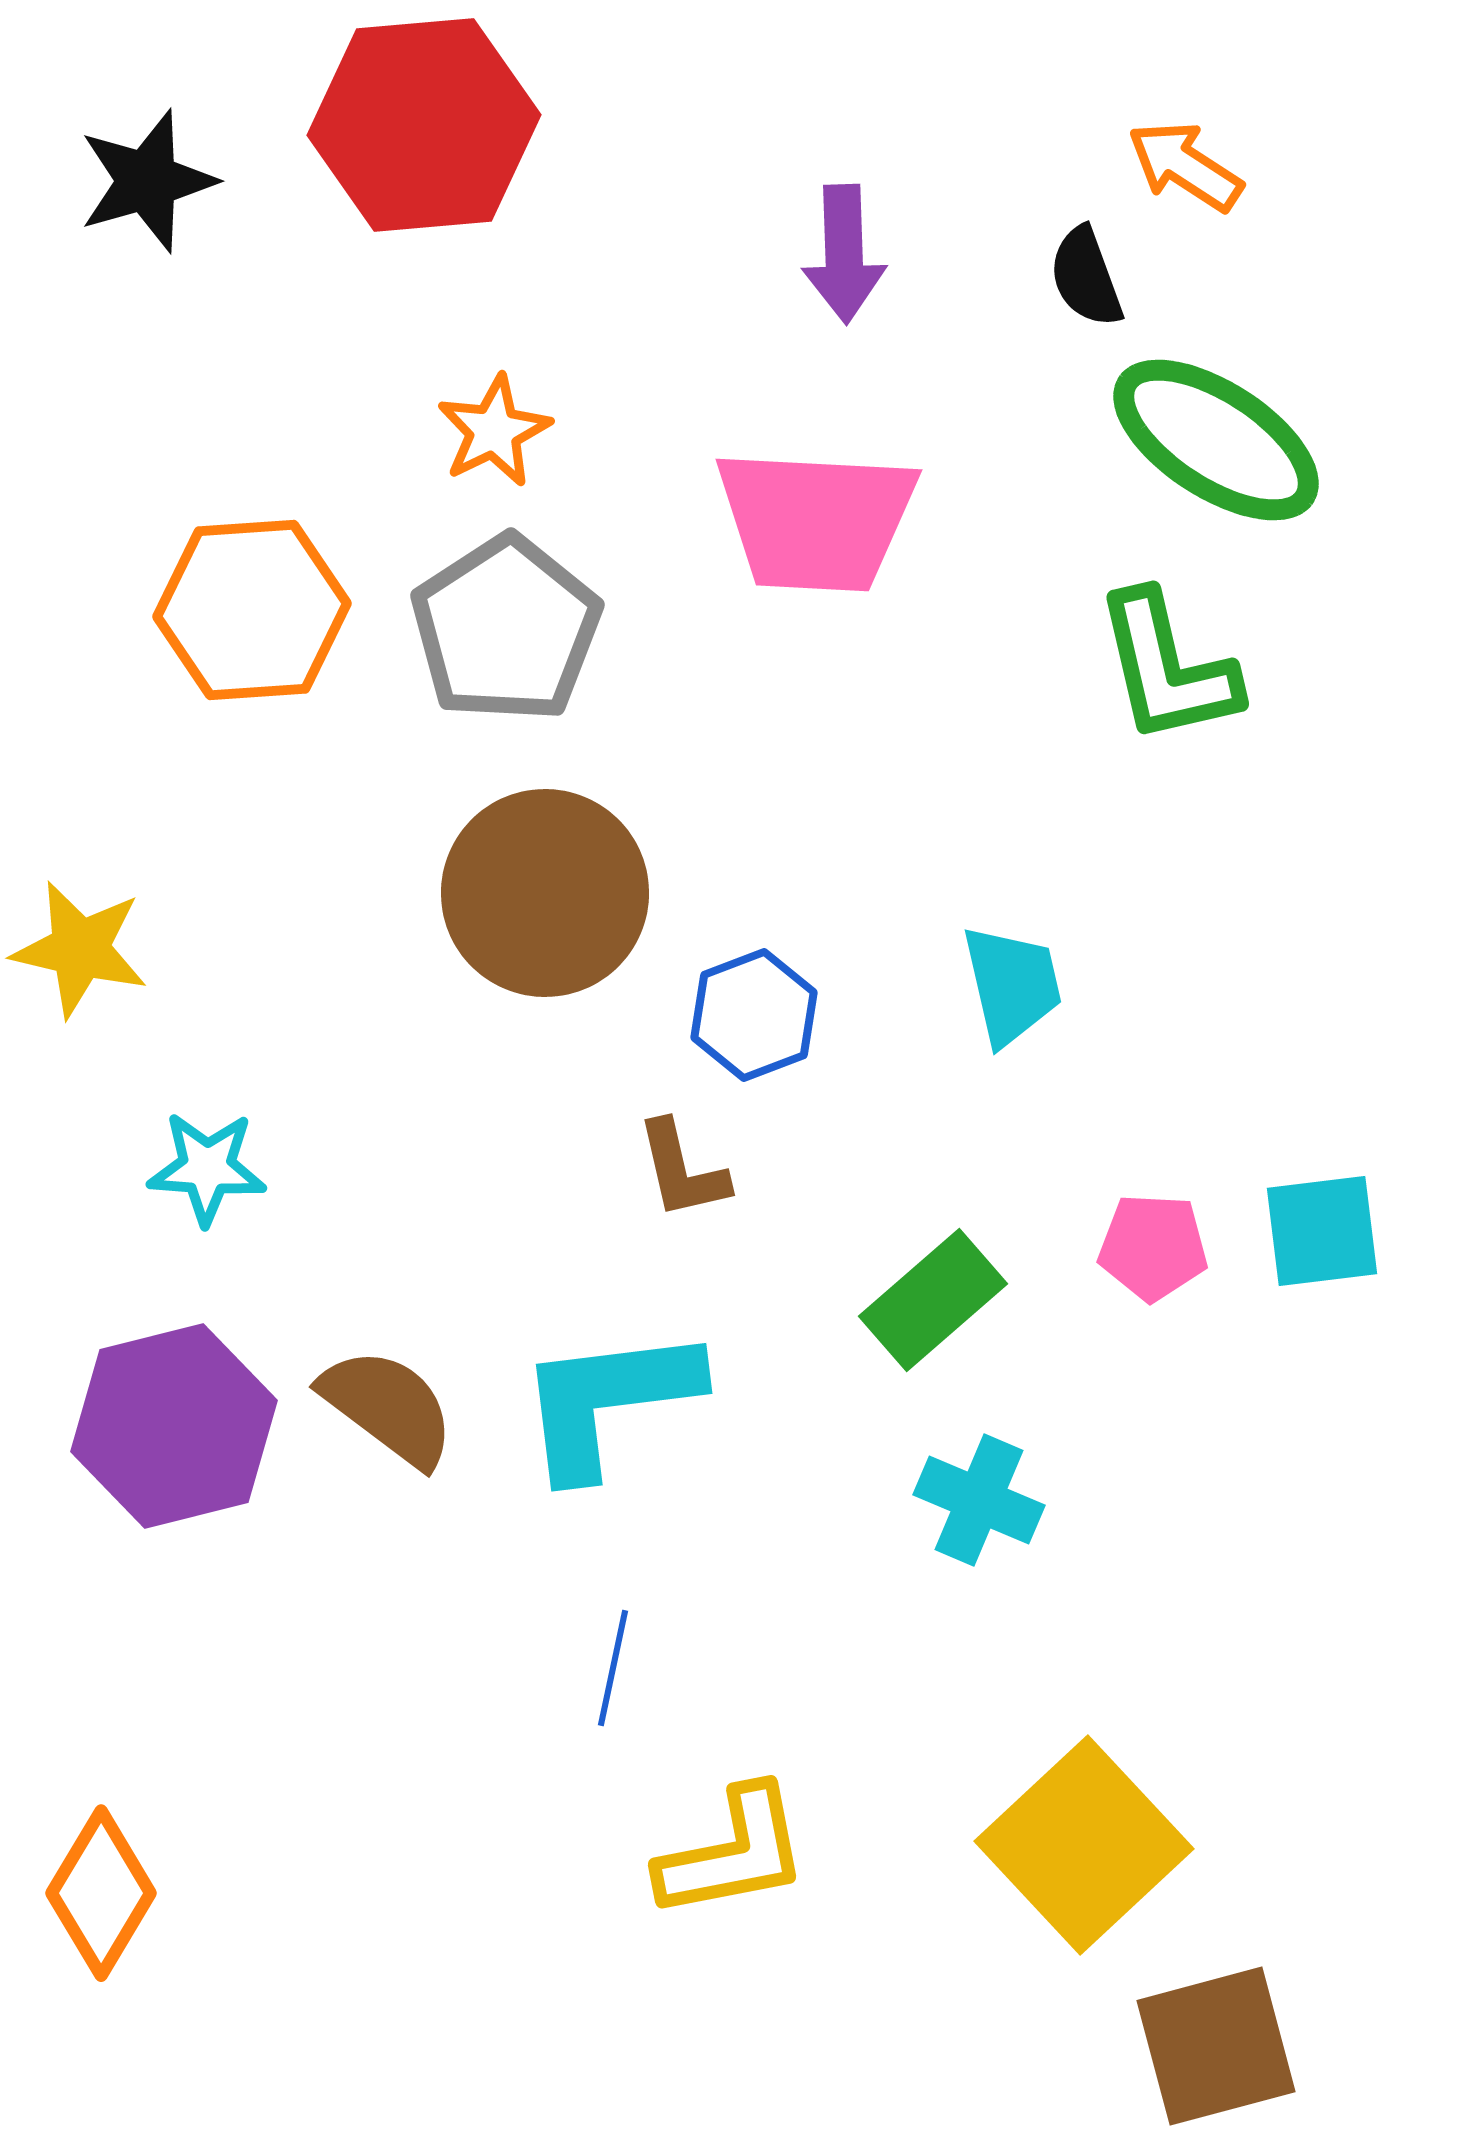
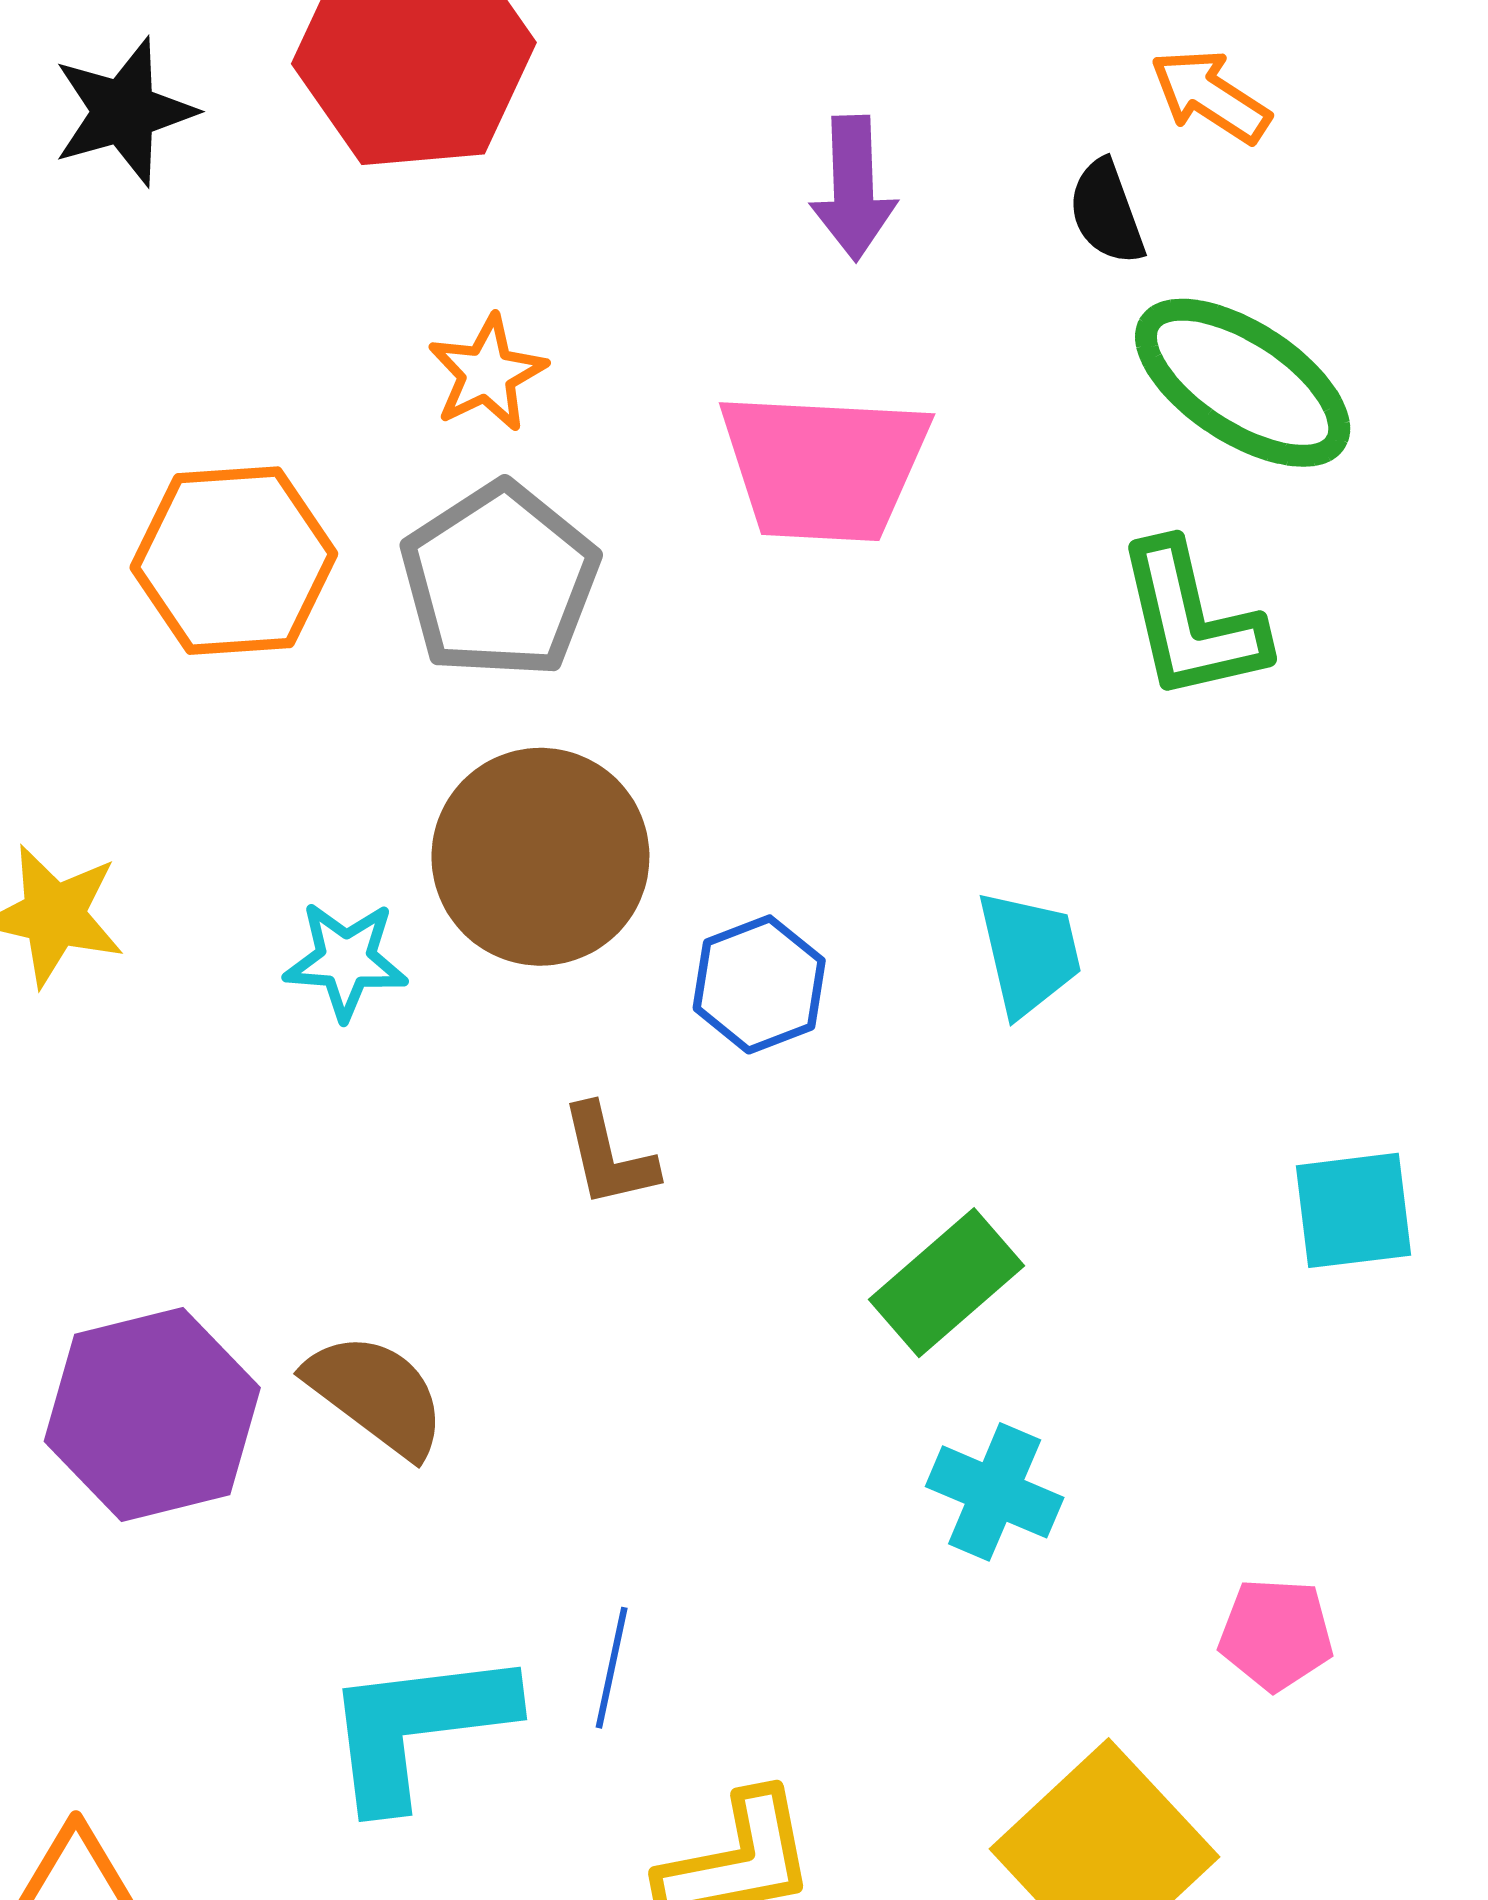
cyan star: (207, 1168) -> (346, 960), moved
brown L-shape: (682, 1170) -> (608, 1156), moved
pink pentagon: (1153, 1247) -> (1276, 1634), moved
cyan L-shape: (608, 1401) -> (418, 1727), moved

